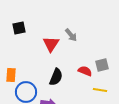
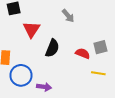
red triangle: (51, 44) -> (31, 29), moved
black semicircle: (56, 77) -> (52, 48), moved

